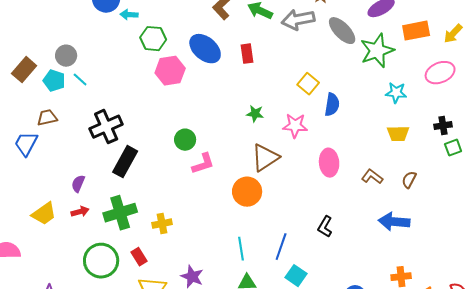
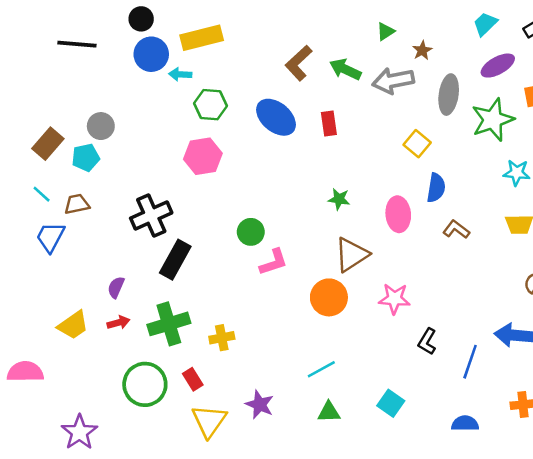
gray ellipse: (342, 31) -> (449, 95), turned 52
pink hexagon: (170, 71) -> (203, 156), moved
cyan line: (80, 80) -> (42, 194), moved
cyan pentagon: (54, 81) -> (86, 158), turned -30
yellow square: (308, 84) -> (417, 144), moved
pink star: (295, 126) -> (394, 299), moved
pink ellipse: (329, 163) -> (398, 214), moved
brown L-shape: (372, 177) -> (456, 229), moved
blue line: (281, 247) -> (470, 362), moved
cyan line: (241, 249) -> (321, 369), turned 70

